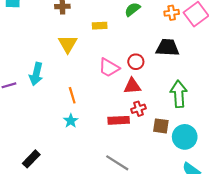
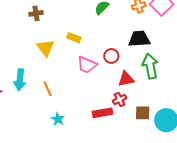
yellow rectangle: (100, 26) -> (74, 38), moved, turned 32
red triangle: (132, 86) -> (126, 79), moved
green arrow: (179, 94) -> (150, 66), moved
orange line: (72, 95) -> (48, 89), moved

